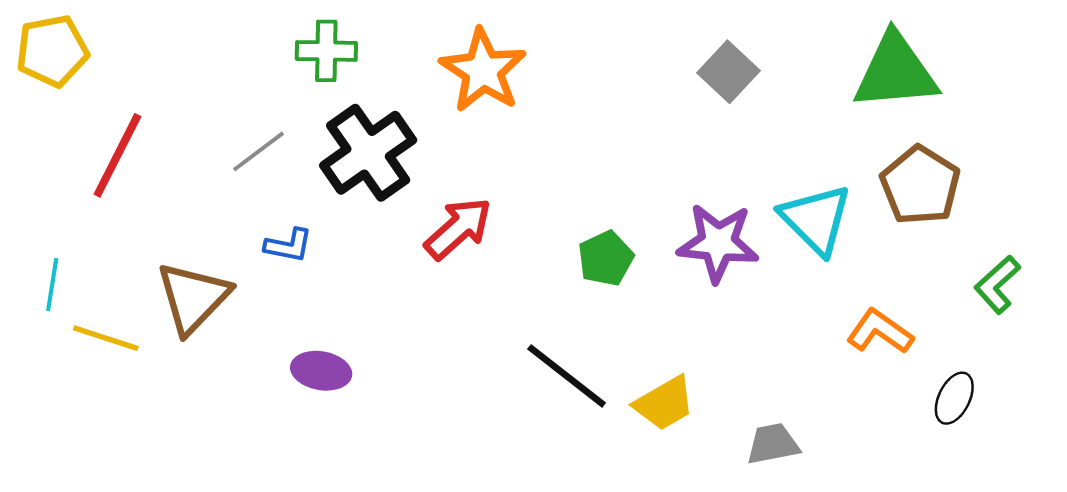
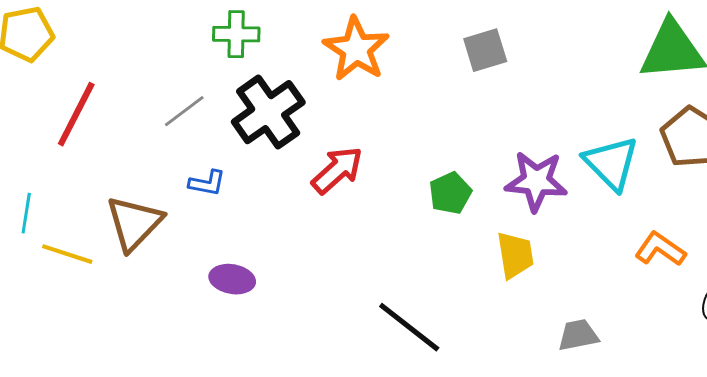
gray square: (728, 72) -> (485, 50), moved, turned 30
black line: (567, 376) -> (409, 327), moved
yellow trapezoid: (664, 403) -> (515, 255), moved, turned -69

